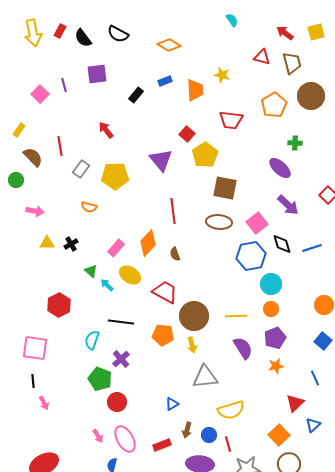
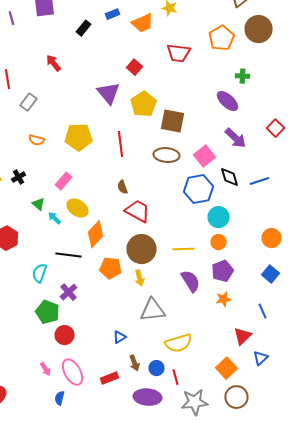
orange trapezoid: (195, 90) -> (142, 23), turned 70
yellow pentagon: (205, 155) -> (144, 104), moved
yellow pentagon: (115, 176) -> (78, 137), moved
orange diamond: (148, 243) -> (96, 234), moved
red trapezoid: (165, 292) -> (138, 211), moved
brown arrow: (187, 430) -> (134, 363), turned -35

